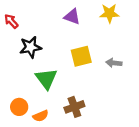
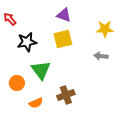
yellow star: (109, 13) -> (105, 29), moved
yellow square: (81, 56) -> (63, 39), moved
orange circle: (19, 107) -> (17, 83), moved

